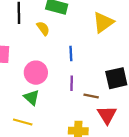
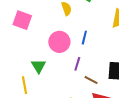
pink circle: (36, 73) -> (59, 42), moved
yellow line: (23, 122) -> (25, 85), turned 48

